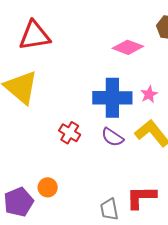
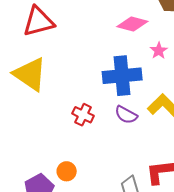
pink star: (149, 94) -> (159, 51), moved

